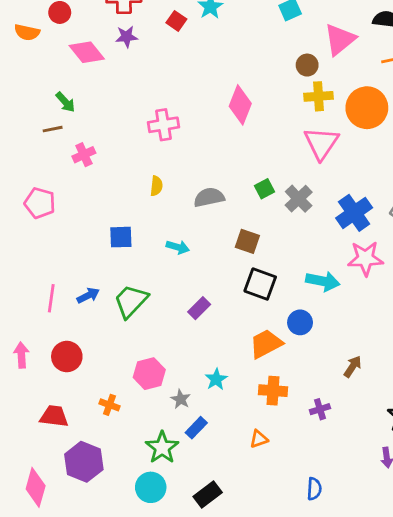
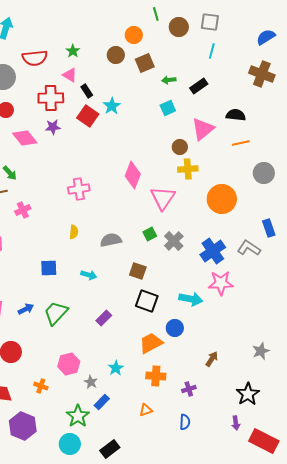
red square: (176, 21) -> (88, 116), size x1.5
orange circle: (367, 108) -> (222, 199), moved
pink triangle: (321, 143) -> (163, 198), moved
blue semicircle: (314, 489) -> (185, 422), moved

